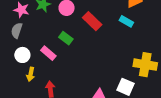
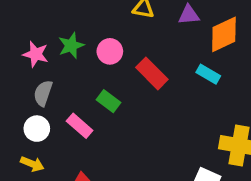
gray semicircle: (17, 30) -> (43, 93), moved
yellow arrow: (31, 74) -> (32, 164), moved, turned -80

